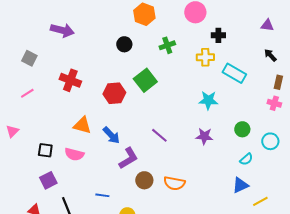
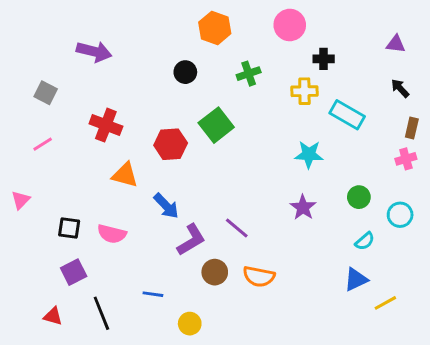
pink cross: (274, 103) -> (406, 159), turned -32
orange triangle: (82, 125) -> (125, 175), moved
purple line: (159, 135) -> (237, 228), moved
purple star: (204, 136) -> (303, 207), turned 30

